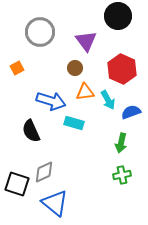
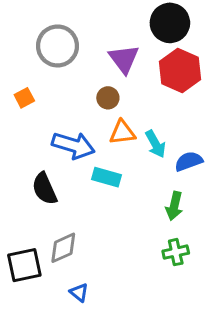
red hexagon: (122, 69) -> (180, 70), moved
black square: (17, 184) -> (24, 265), turned -30
blue triangle: (55, 203) -> (79, 292), size x0.5

